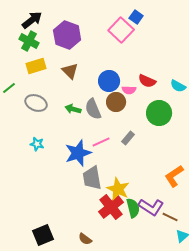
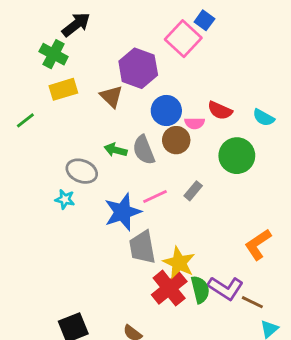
black arrow: (32, 20) -> (76, 25), moved
purple hexagon: (67, 35) -> (138, 68), moved
gray ellipse: (36, 103) -> (82, 171), moved

